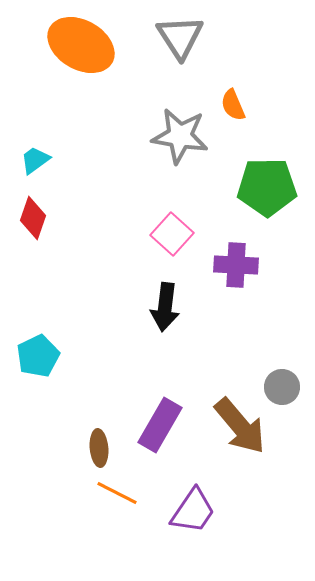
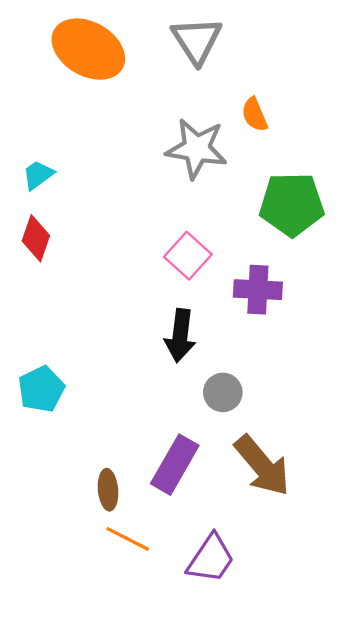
gray circle: (282, 387) -> (223, 392), moved

